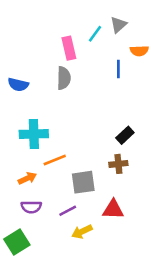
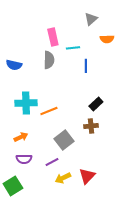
cyan line: (95, 34) -> (73, 48), moved, turned 48
blue line: (118, 69) -> (86, 66), moved
orange line: (55, 160) -> (49, 111), moved
gray square: (83, 182) -> (64, 140), turned -30
red triangle: (113, 209) -> (87, 176), moved, turned -48

